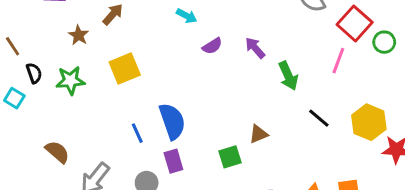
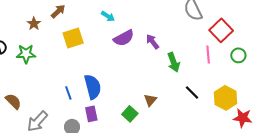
green circle: (384, 42) -> (238, 55), moved
purple semicircle: (212, 46) -> (124, 38), size x1.5
pink line: (338, 61) -> (208, 55), turned -30
yellow square: (125, 69) -> (73, 38), moved
brown triangle: (258, 134) -> (150, 100), turned -32
green square: (230, 157) -> (130, 114), turned -35

